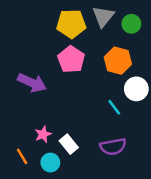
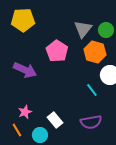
gray triangle: (103, 16) -> (83, 29), moved
yellow pentagon: (71, 24) -> (23, 20), moved
green circle: (131, 24) -> (106, 30), moved
pink star: (43, 134) -> (25, 112), moved

